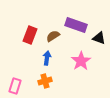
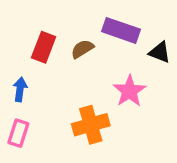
blue arrow: (47, 58) -> (20, 89), moved
orange cross: (45, 81) -> (91, 125), moved, size x1.5

